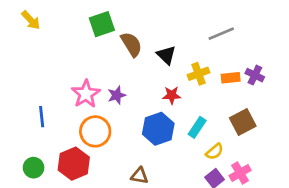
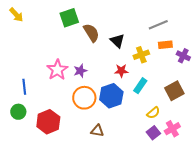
orange rectangle: (231, 78) -> (165, 45), moved
cyan rectangle: (197, 127) -> (140, 86), moved
orange circle: (95, 131) -> (84, 98), moved
green circle: (34, 168) -> (18, 112), moved

